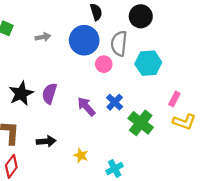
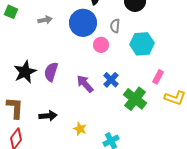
gray semicircle: (119, 43) -> (115, 26), size x0.6
pink rectangle: (174, 99) -> (158, 77), moved

